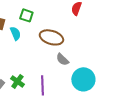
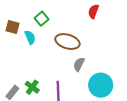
green square: (26, 15) -> (42, 19), turned 32
gray semicircle: (62, 59) -> (79, 64), turned 72

